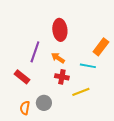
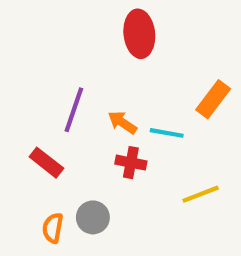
red ellipse: (60, 30) -> (139, 34), moved
cyan line: (88, 66) -> (167, 133), moved
yellow line: (81, 92) -> (201, 194), moved

